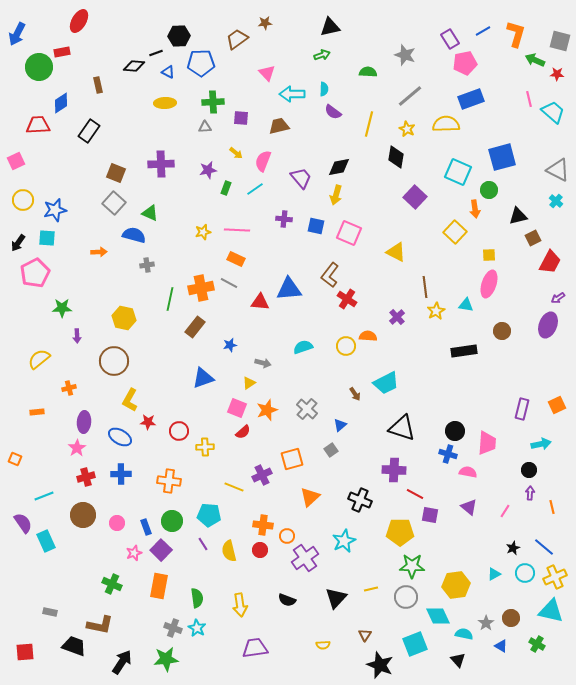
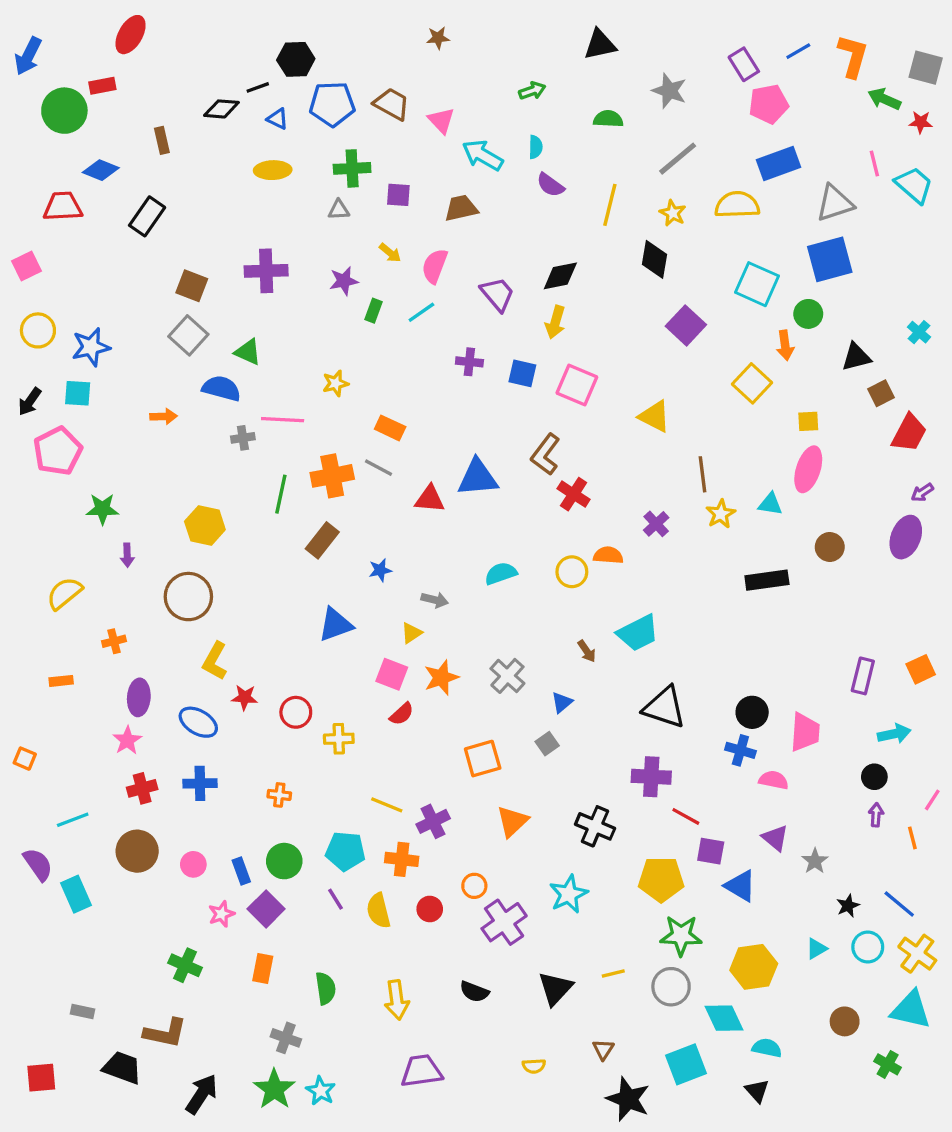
black triangle: (330, 27) -> (600, 44), moved
brown trapezoid: (237, 39) -> (392, 104), moved, turned 65
cyan arrow: (292, 94) -> (483, 155), turned 30
blue diamond: (61, 103) -> (101, 170), turned 55
gray triangle: (558, 170) -> (835, 203), moved, turned -45
pink line: (237, 230) -> (283, 420), moved
purple cross: (262, 475) -> (433, 821), moved
orange cross: (169, 481) -> (279, 795), size x0.6
pink line: (505, 511) -> (932, 800), moved
orange cross: (263, 525) -> (402, 859), moved
yellow cross: (555, 577) -> (917, 954), turned -30
orange rectangle: (159, 586) -> (263, 969), size x0.7
gray star: (486, 623) -> (815, 861), moved
cyan star: (197, 628) -> (321, 1091), moved
blue triangle: (501, 646) -> (740, 886), moved, size x1.5
green star: (166, 659) -> (274, 1089), turned -30

